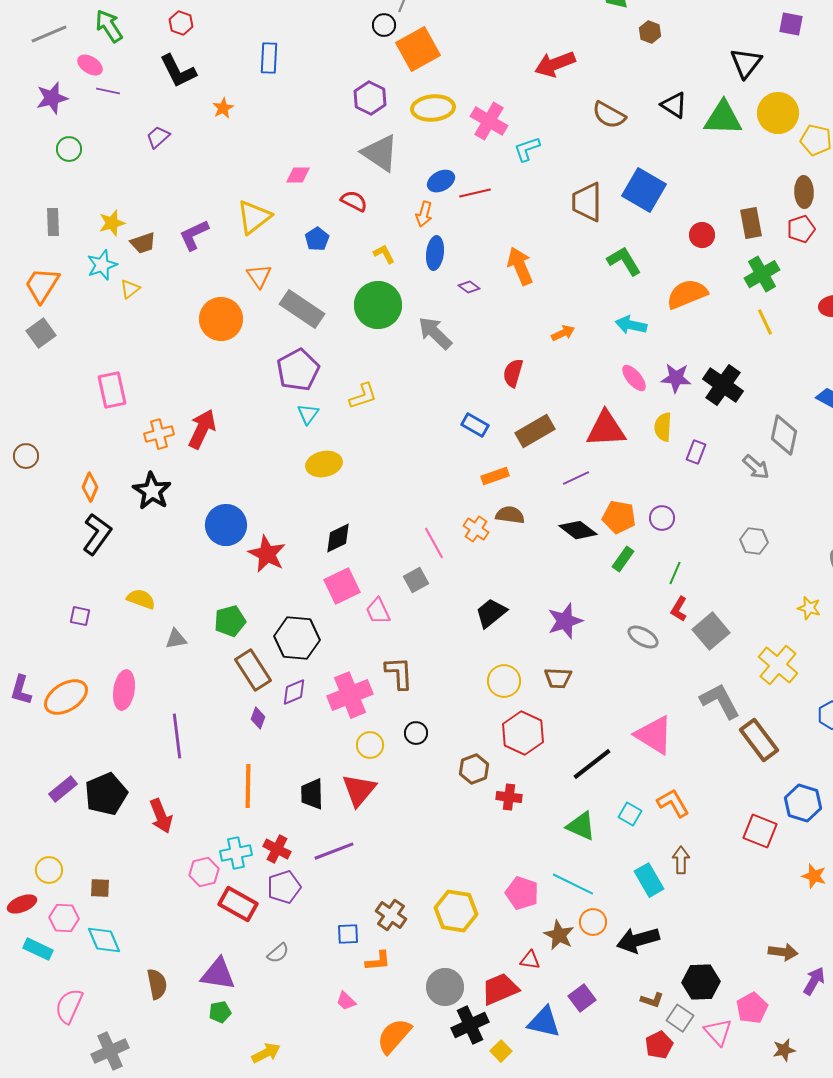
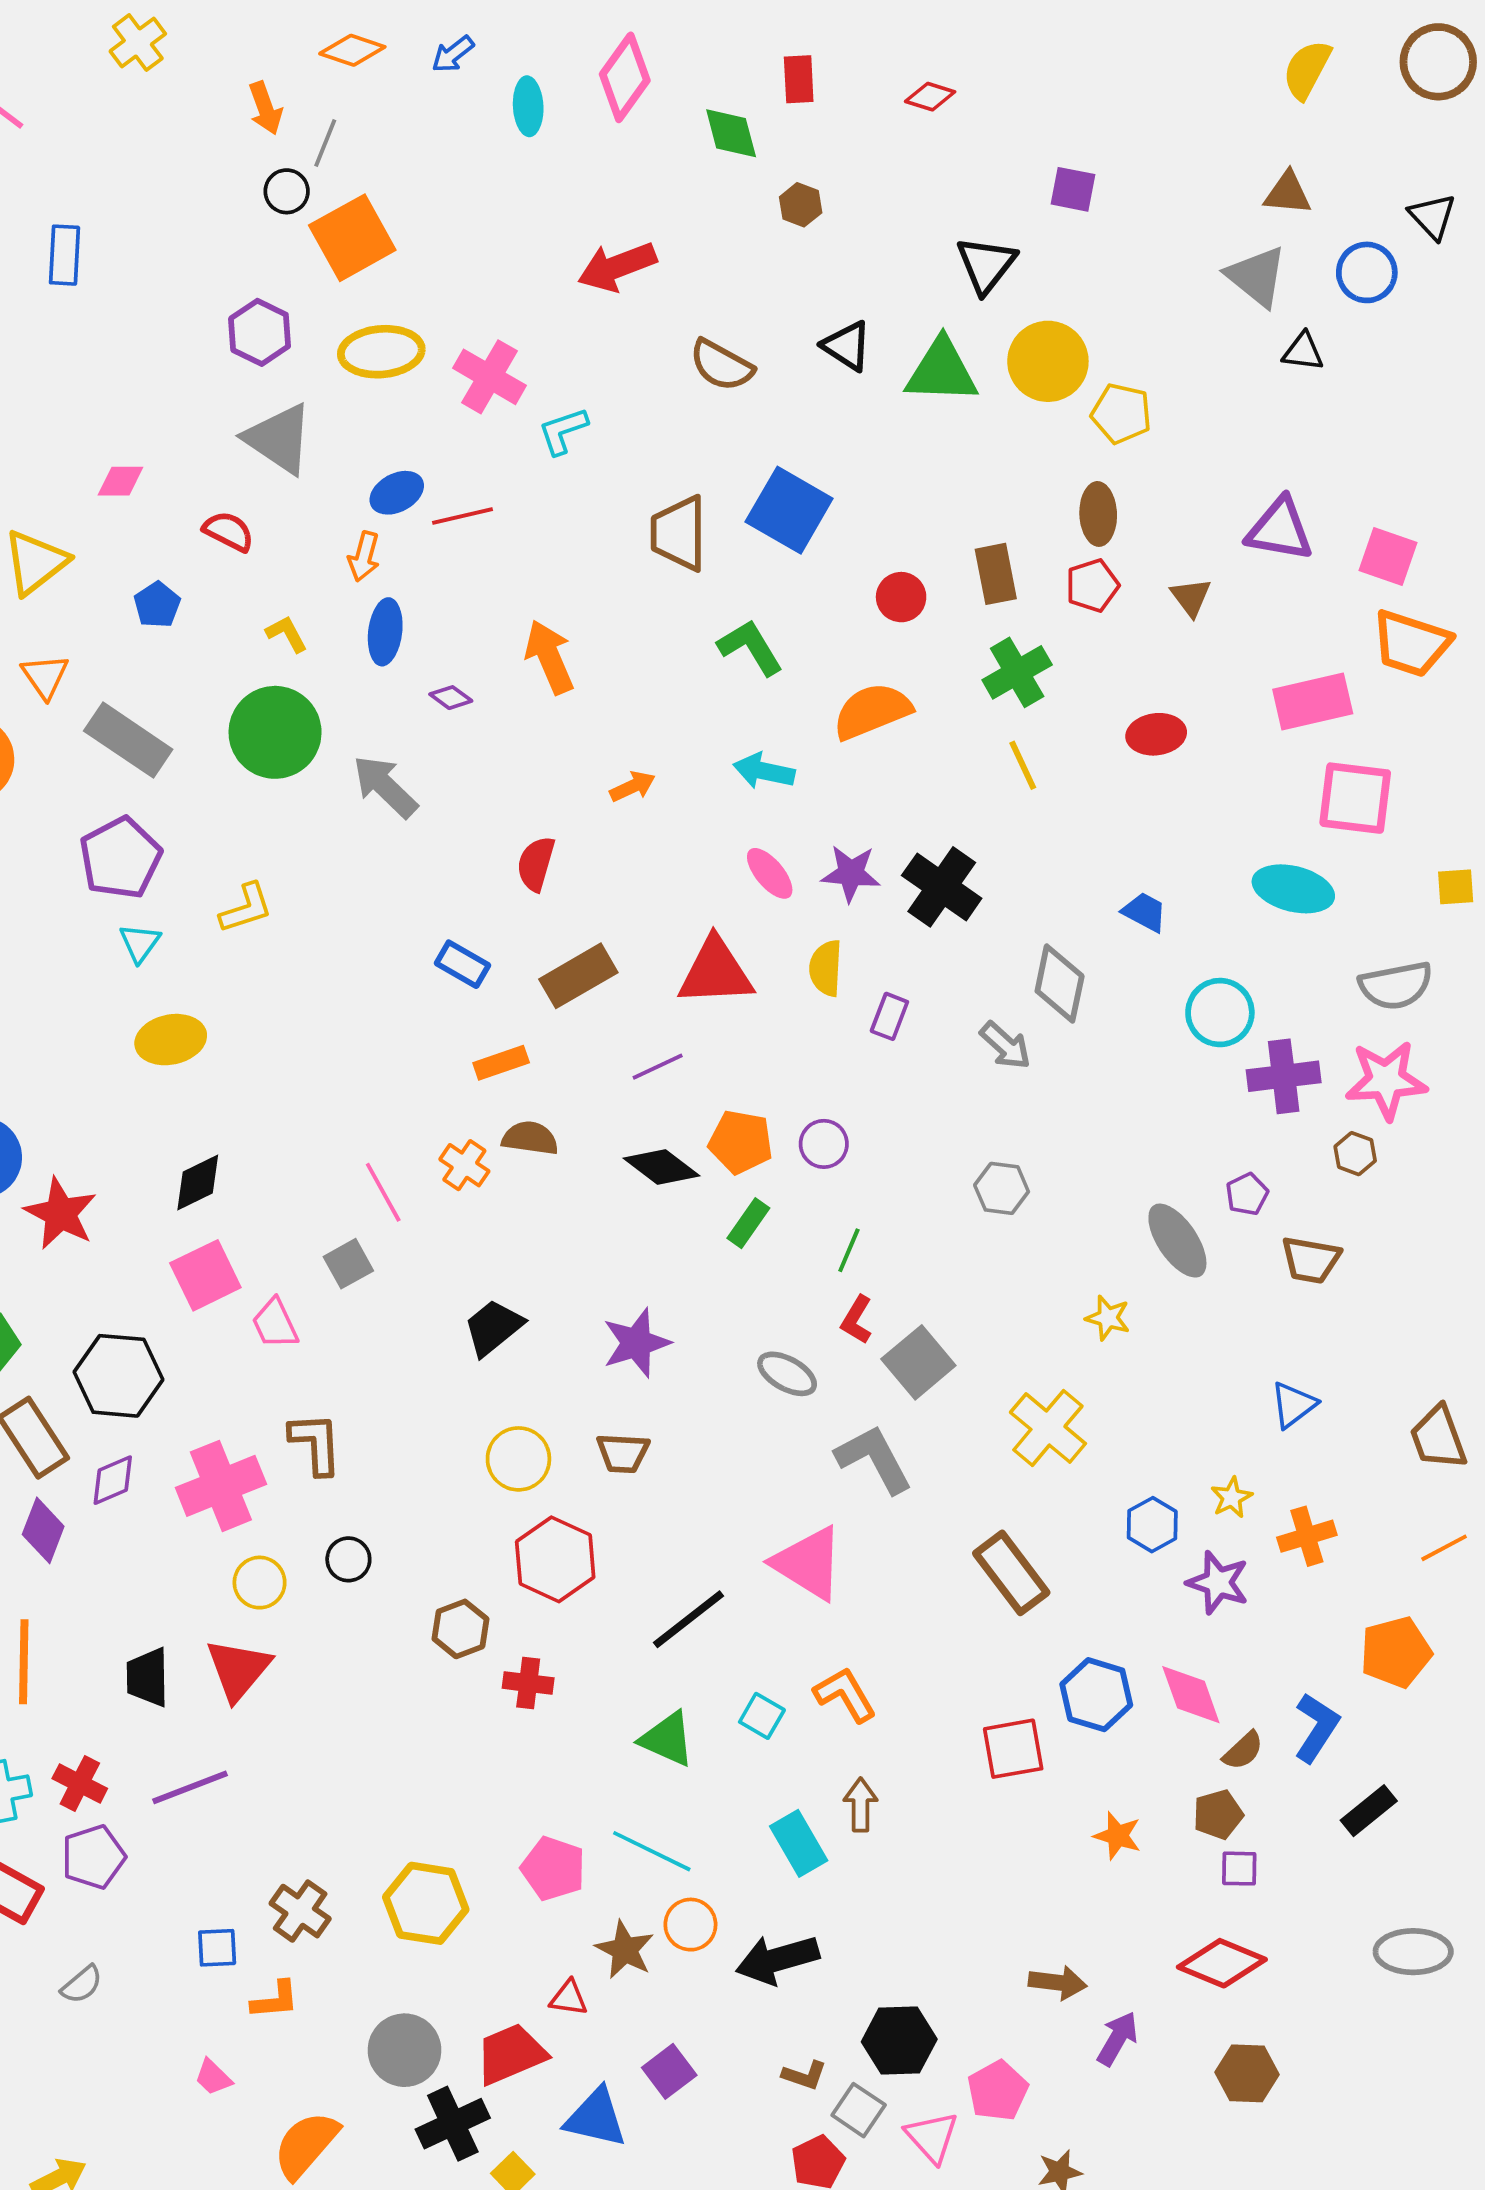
gray L-shape: (720, 701) -> (874, 1459), moved
purple diamond: (258, 718) -> (43, 1530), size x1.5
red square: (760, 831) -> (1013, 1749), turned -32

